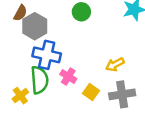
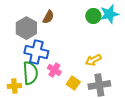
green circle: (81, 12) -> (93, 16), moved
brown semicircle: (20, 13) -> (48, 17), moved
yellow cross: (20, 96) -> (14, 86), turned 32

